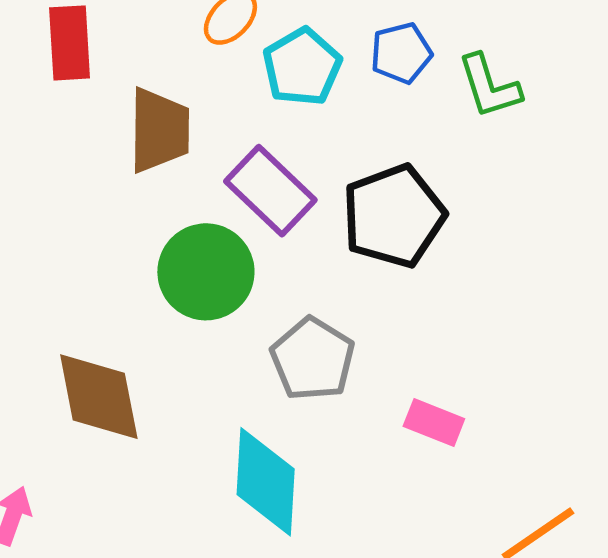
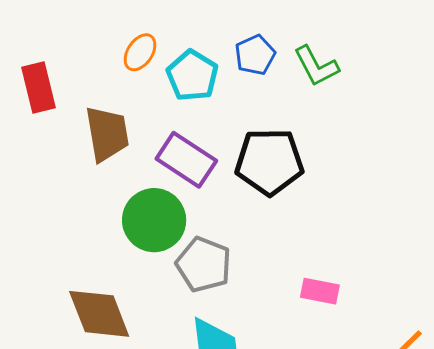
black pentagon: (394, 216) -> (269, 162), turned 30
gray pentagon: (313, 359) -> (204, 265), moved

